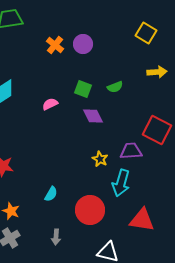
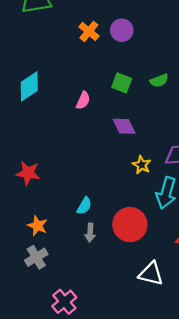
pink semicircle: (50, 104) -> (83, 100), turned 140
purple diamond: (93, 116) -> (124, 126), moved
gray arrow: (56, 237) -> (90, 233), moved

